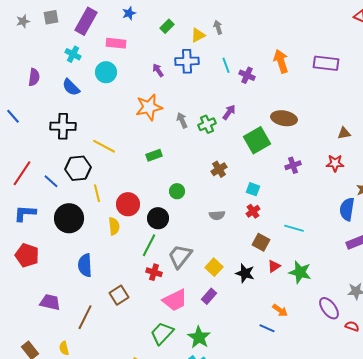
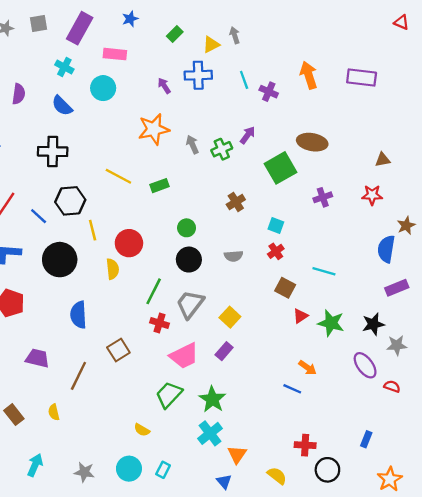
yellow line: (104, 146) -> (118, 176), moved
black circle: (158, 218) -> (189, 260), moved
black star: (245, 273) -> (373, 324), moved, turned -30

